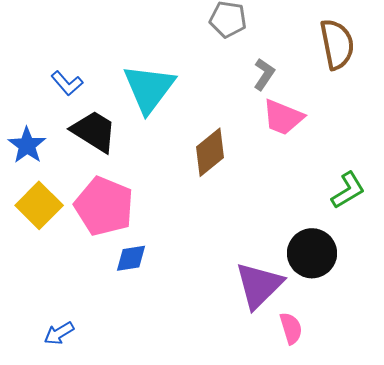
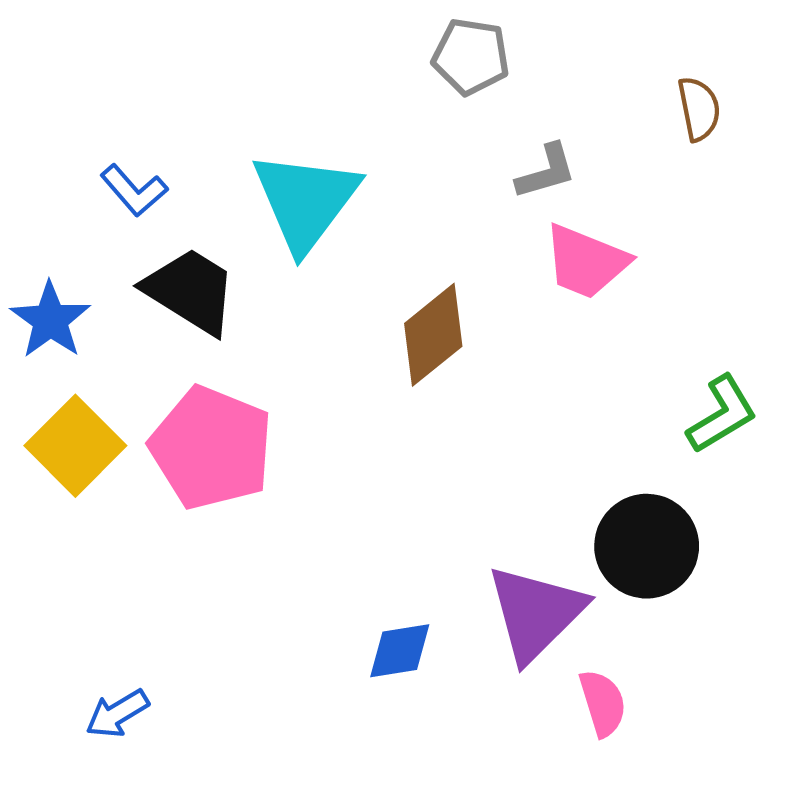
brown semicircle: (337, 44) -> (699, 109), size x0.6
gray L-shape: (264, 74) -> (546, 172), turned 40
blue diamond: (131, 258) -> (400, 651), moved

